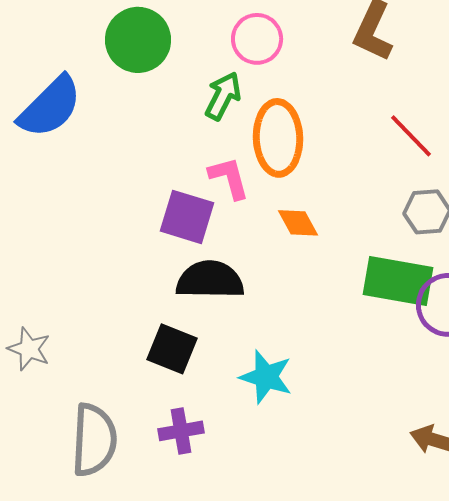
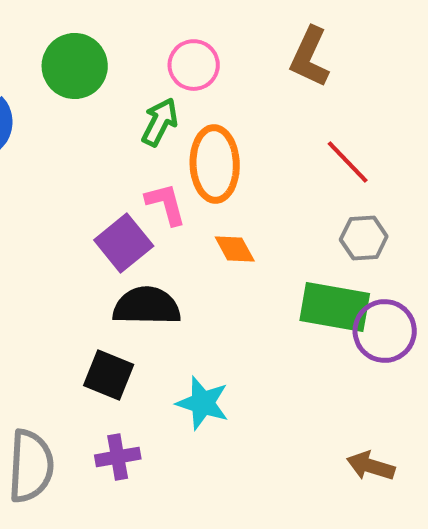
purple square: (187, 217) -> (124, 243), turned 34

